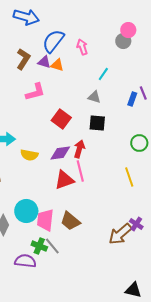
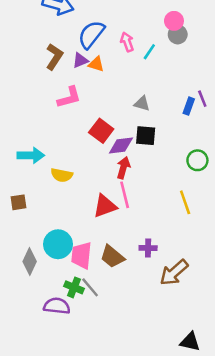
pink circle: (128, 30) -> (174, 21), moved
purple triangle: (44, 62) -> (80, 60), turned -40
cyan line: (103, 74) -> (149, 52), moved
purple diamond: (60, 153) -> (121, 146), moved
purple cross: (136, 224) -> (148, 248), moved, turned -32

